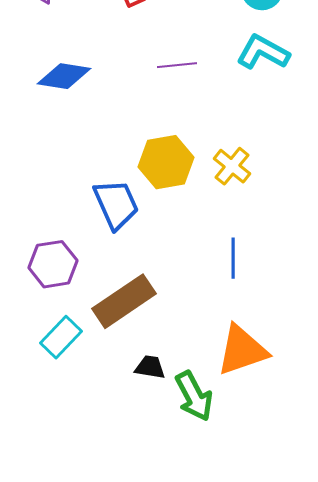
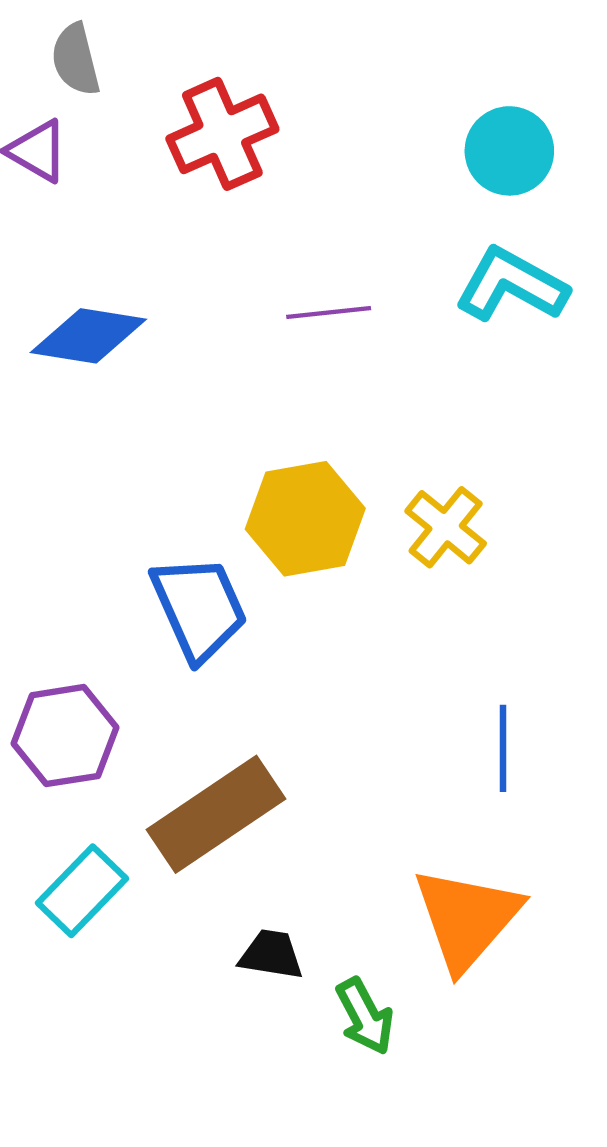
blue line: (233, 258) -> (503, 748), moved
orange triangle: (242, 350) -> (467, 918), turned -30
green arrow: (194, 396) -> (365, 1016), size x0.7

